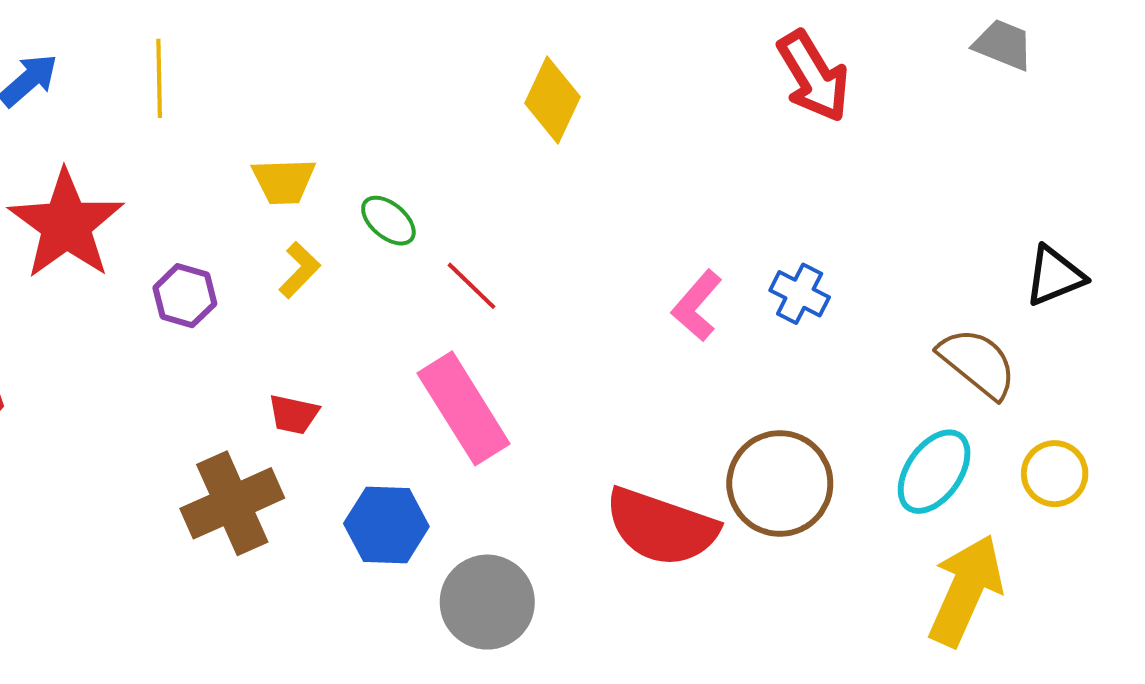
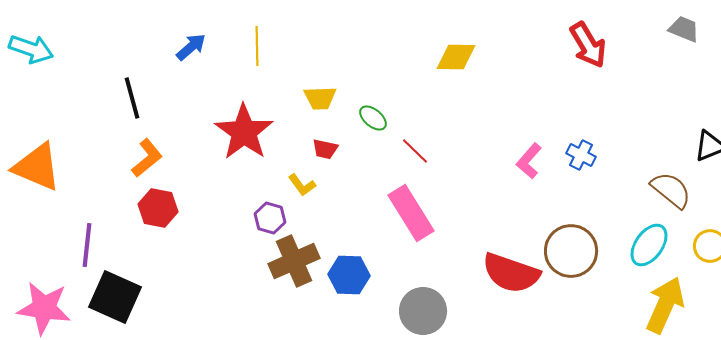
yellow diamond: (552, 100) -> (456, 57), turned 66
red star: (66, 225) -> (244, 132), moved
yellow L-shape: (299, 270) -> (302, 185), moved, turned 100
purple hexagon: (185, 296) -> (270, 218), moved
red trapezoid: (294, 414) -> (325, 149), moved
blue hexagon: (386, 525) -> (349, 275), moved

